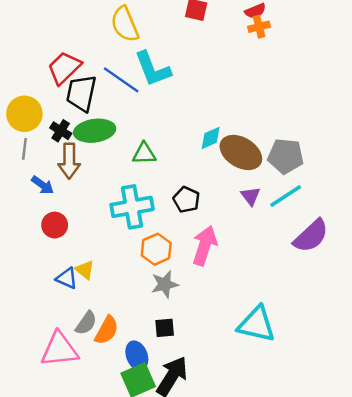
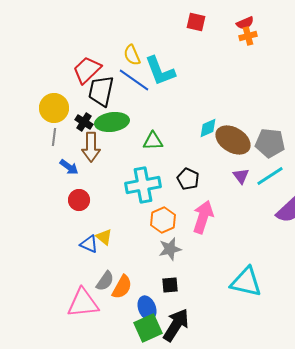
yellow semicircle: (125, 24) -> (132, 55), moved, size x0.7

